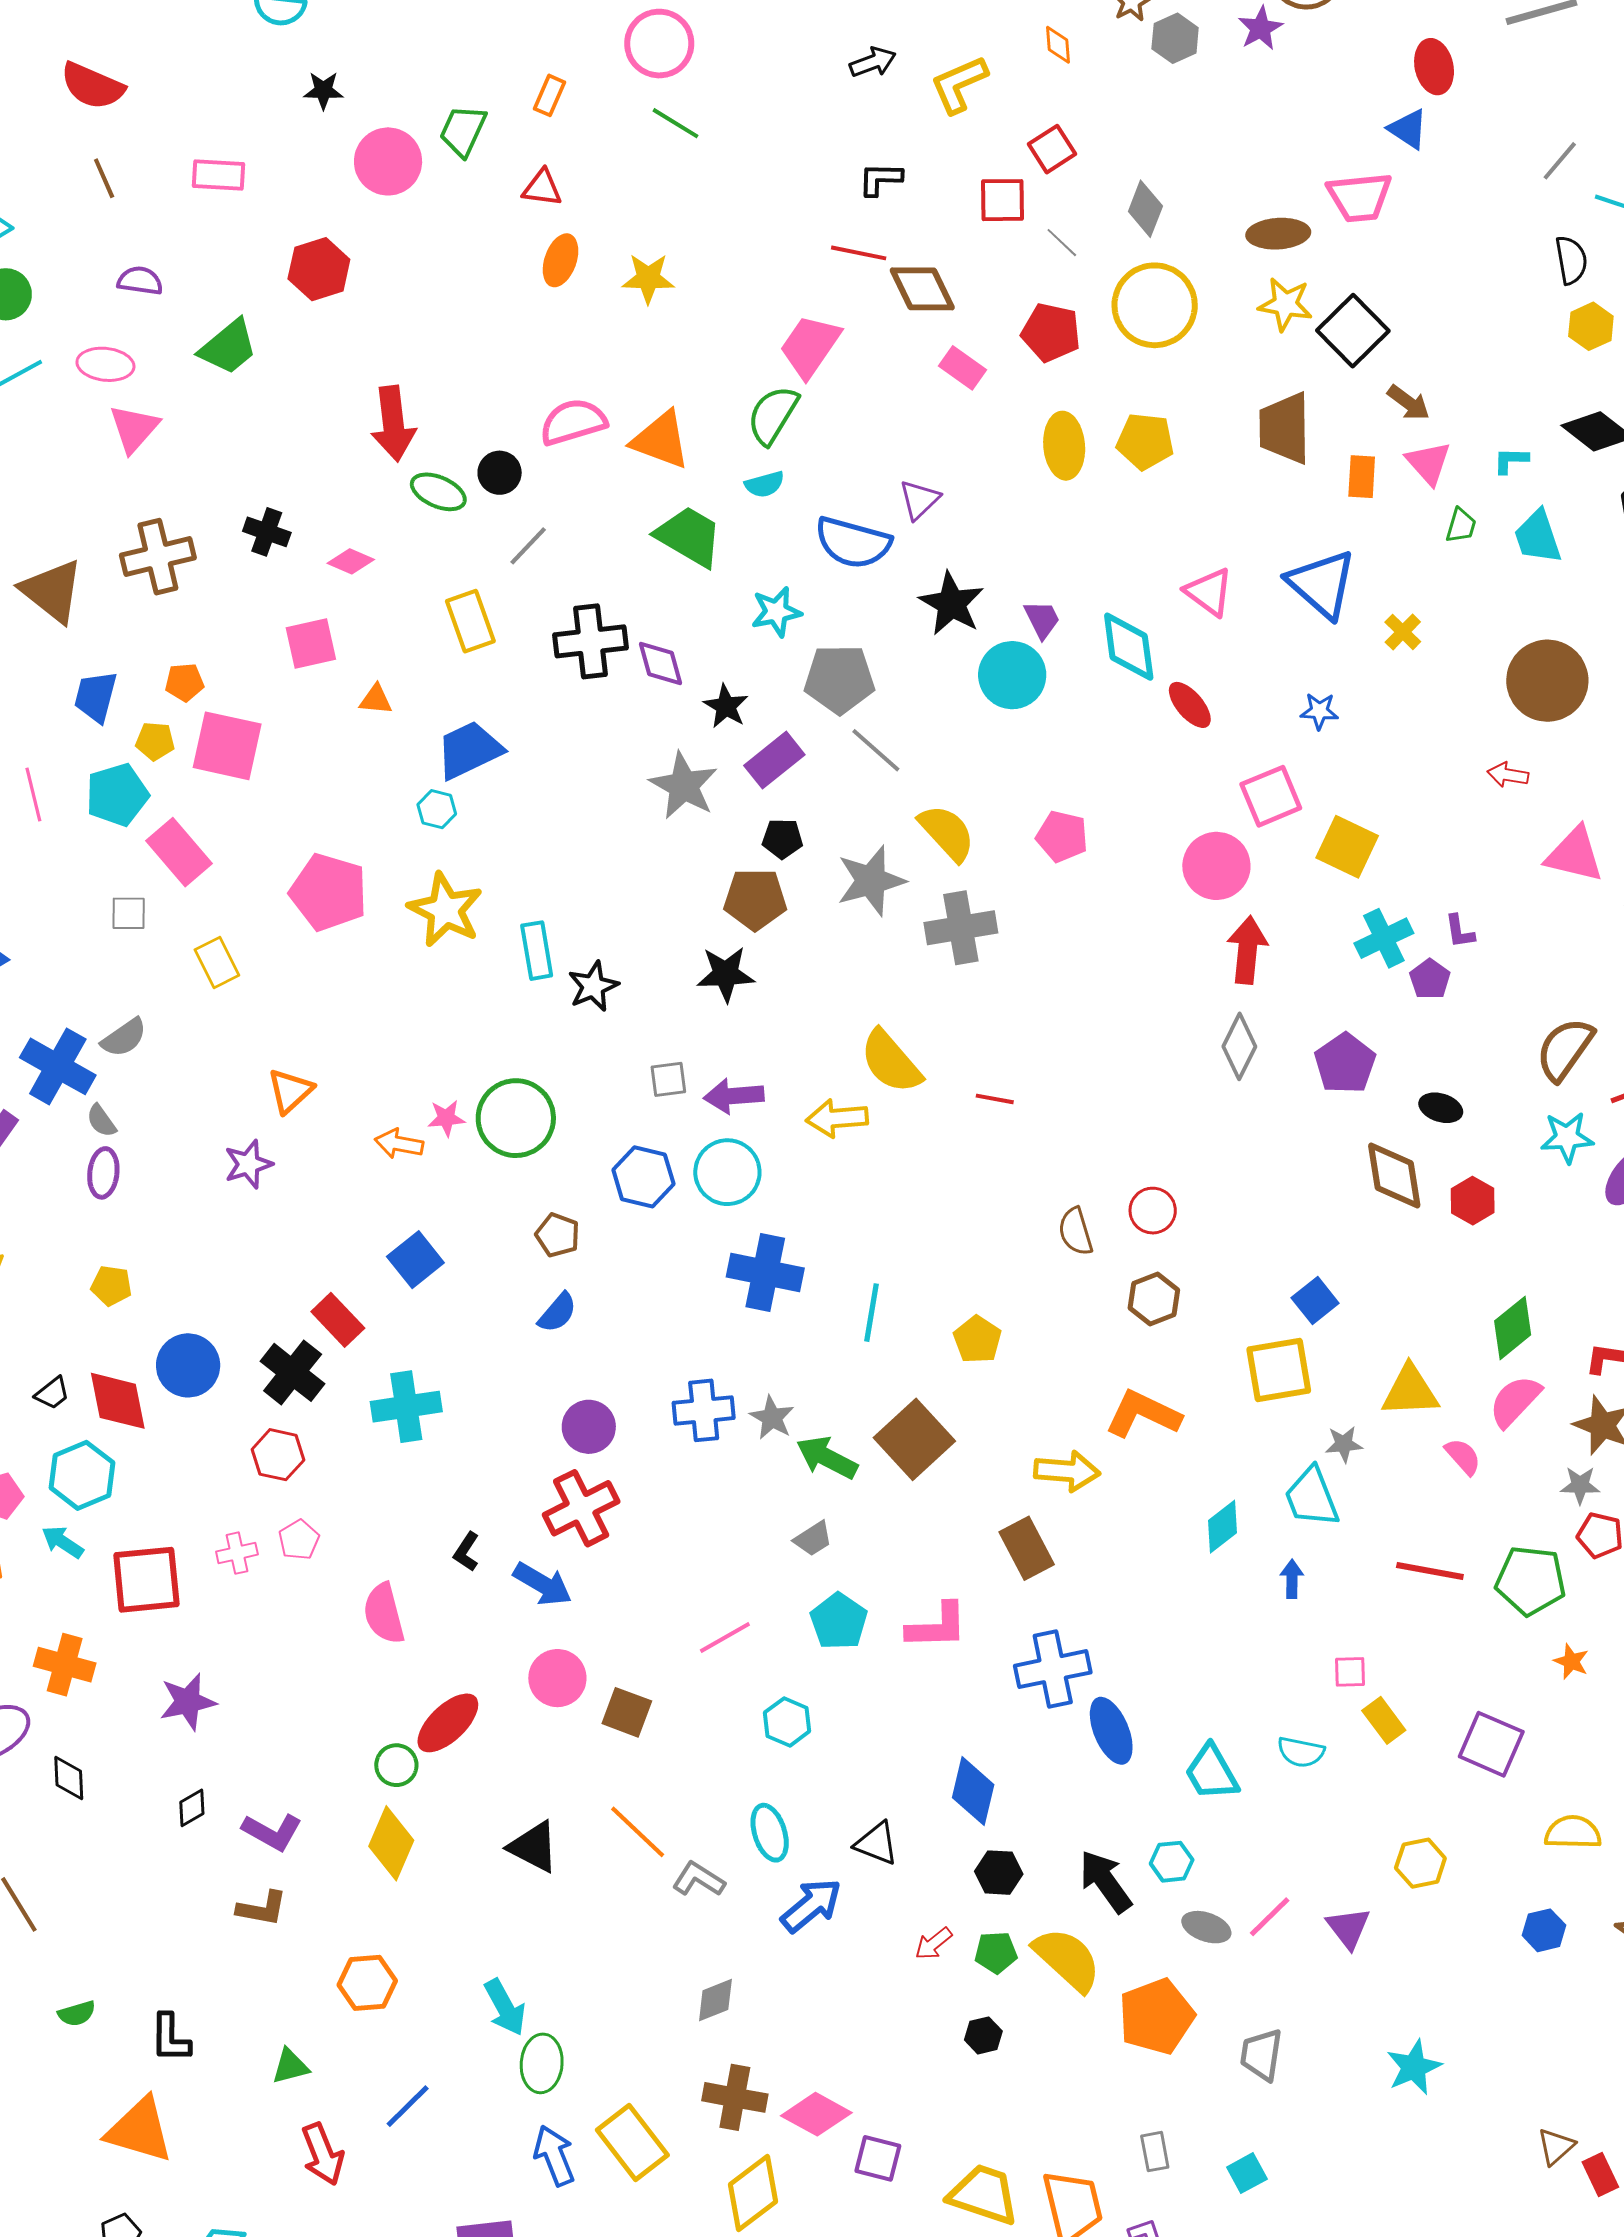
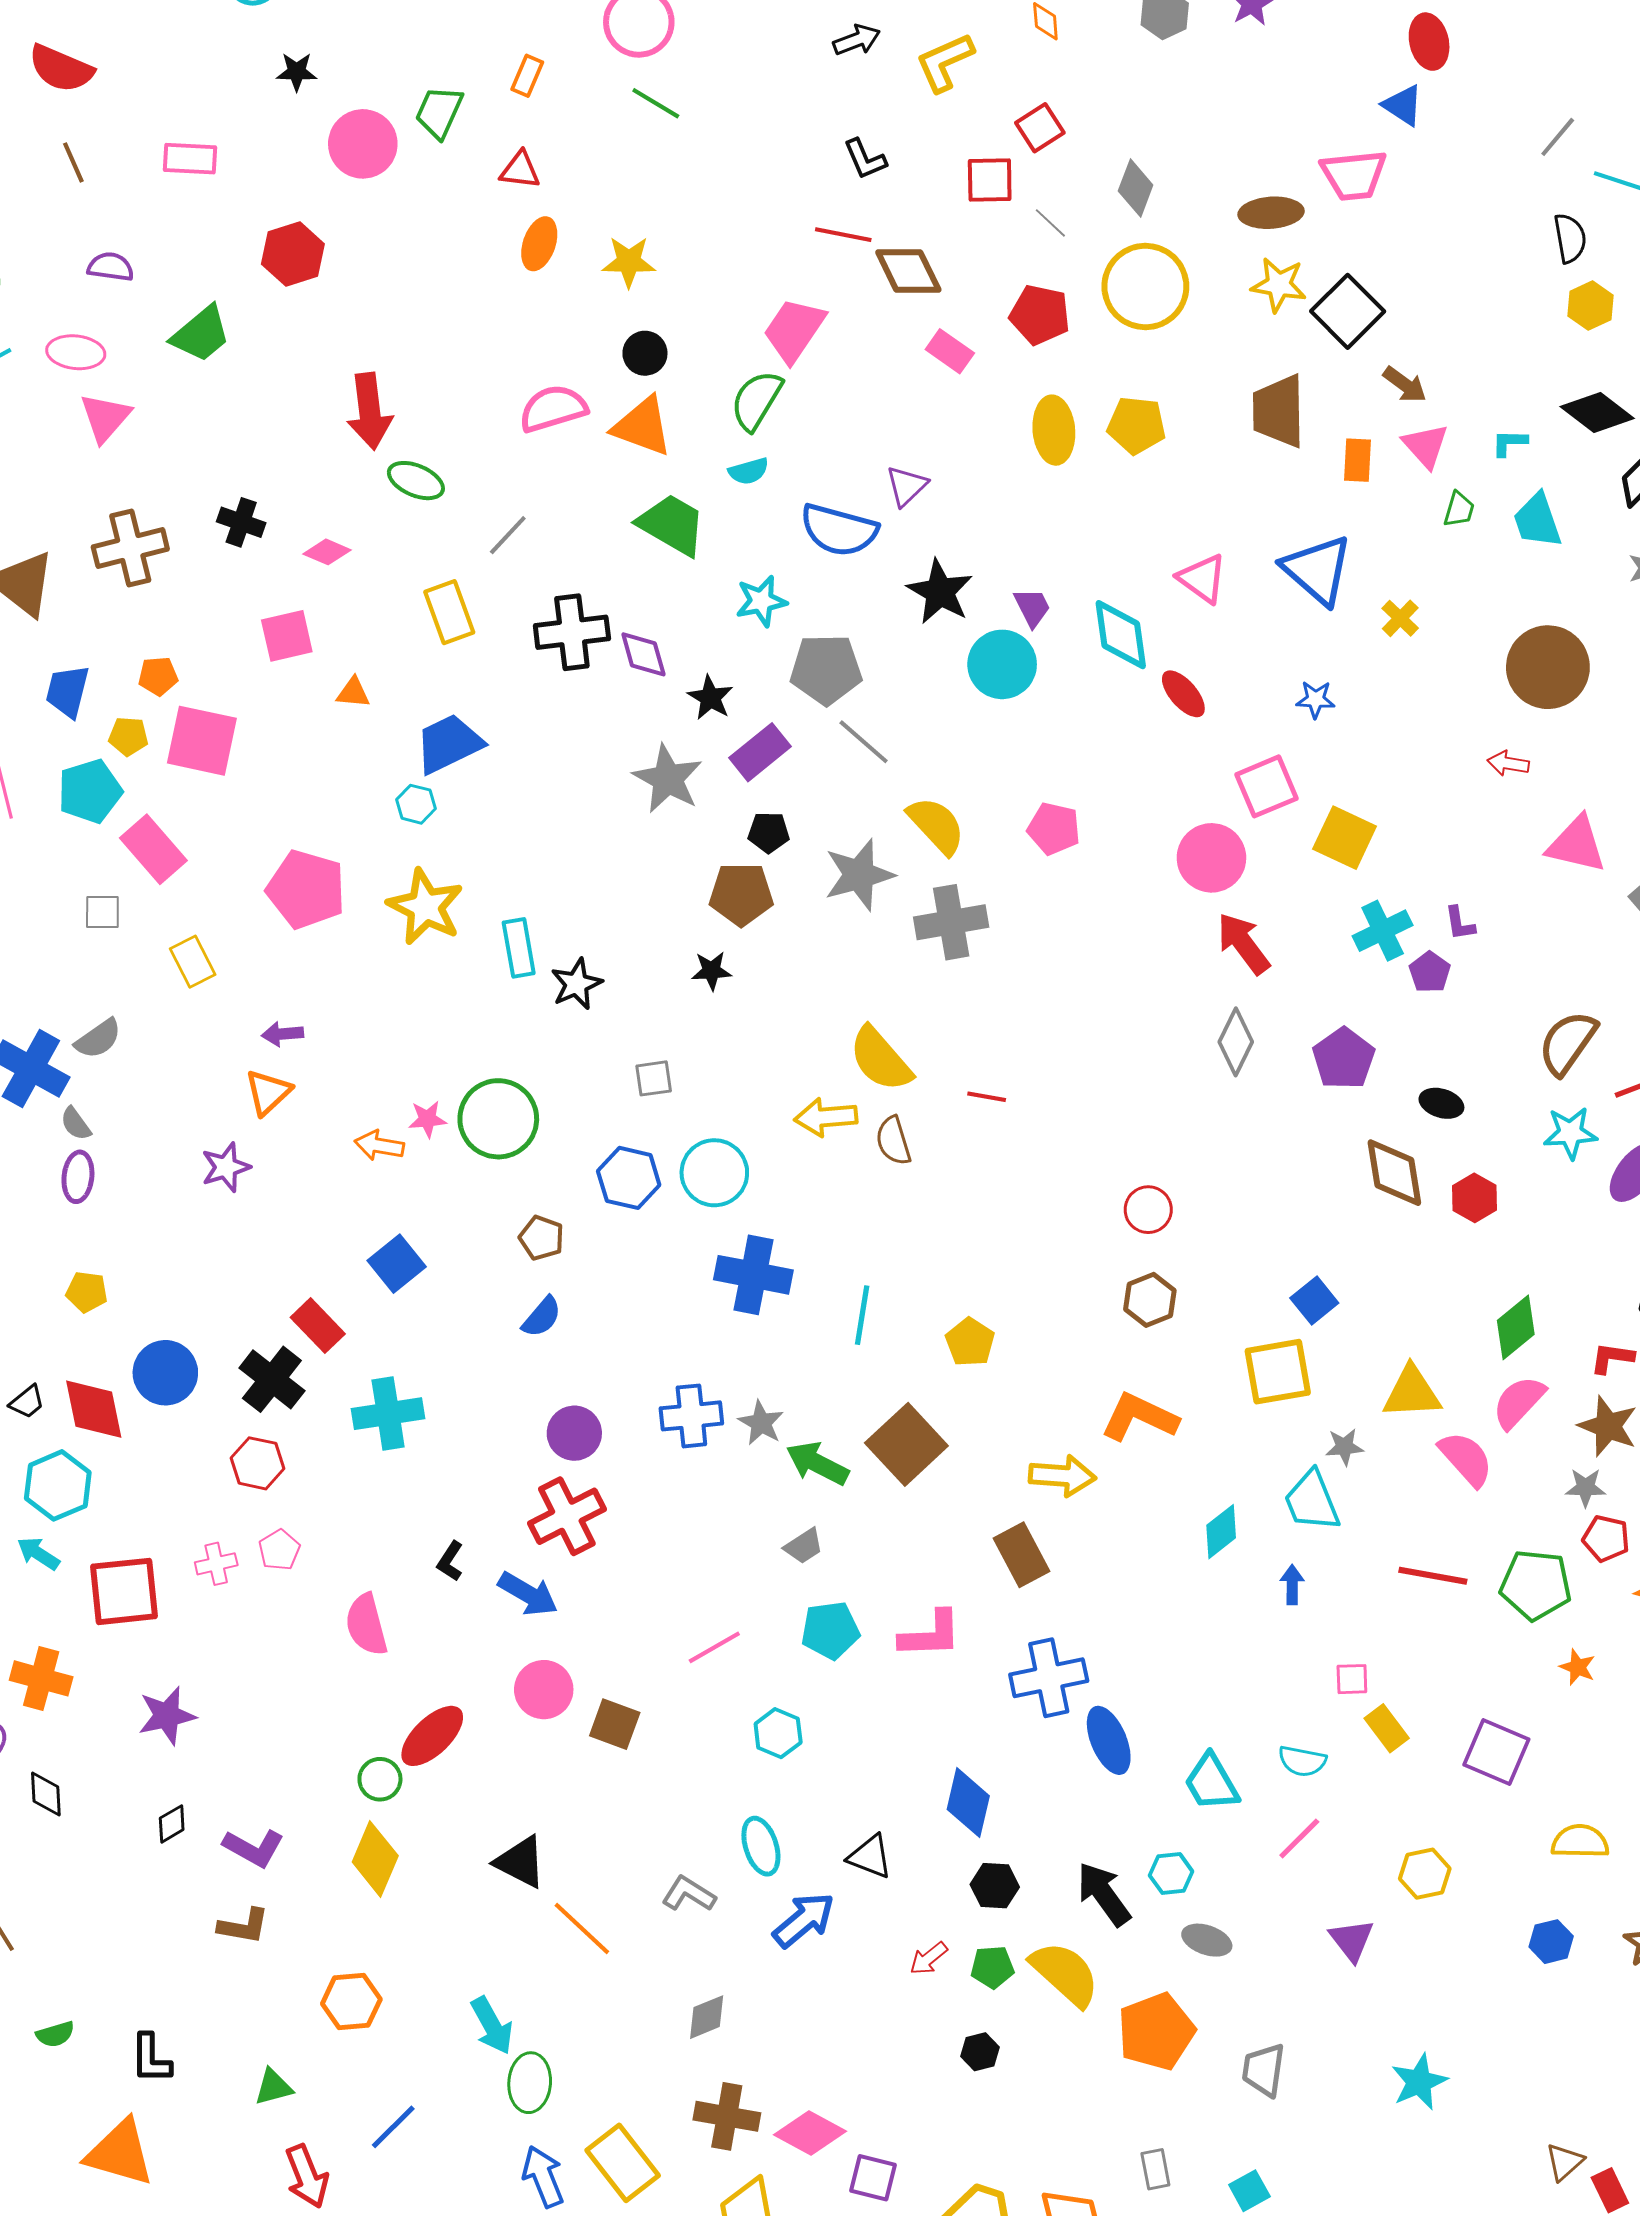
black L-shape: (880, 179) -> (865, 159), turned -114
black circle: (500, 473) -> (645, 353), moved
red arrow: (1247, 950) -> (1243, 943), turned -42
black star: (726, 974) -> (711, 971), size x0.7
purple arrow: (734, 1096) -> (283, 1034), moved, size x0.7
brown semicircle: (1076, 1232) -> (893, 1141), moved
pink semicircle: (1463, 1456) -> (1466, 1459), size x1.5
cyan pentagon: (839, 1621) -> (830, 1630), turned 30
orange line: (638, 1832) -> (582, 1928), moved
pink line: (1270, 1917) -> (1299, 1839), moved

